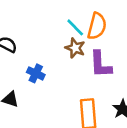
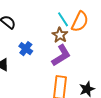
purple L-shape: (100, 64) -> (61, 55), moved, turned -130

